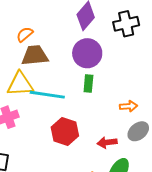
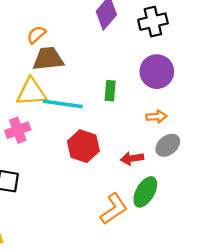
purple circle: (87, 53) -> (157, 72), moved

